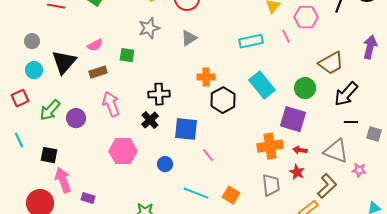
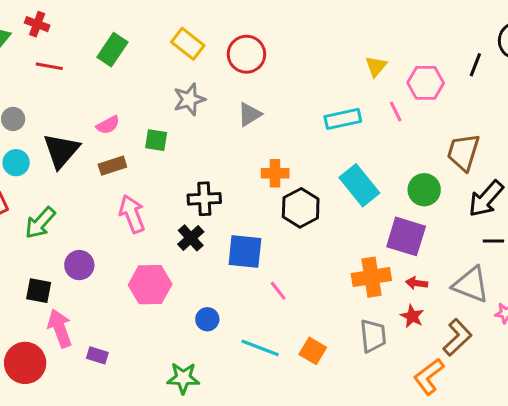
brown trapezoid: (331, 63) -> (463, 152), turned 136
purple circle: (76, 118) -> (79, 265), moved
blue circle: (165, 164) -> (207, 319), moved

